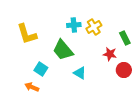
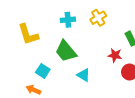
cyan cross: (74, 25) -> (68, 20), moved
yellow cross: (94, 27) -> (98, 18), moved

